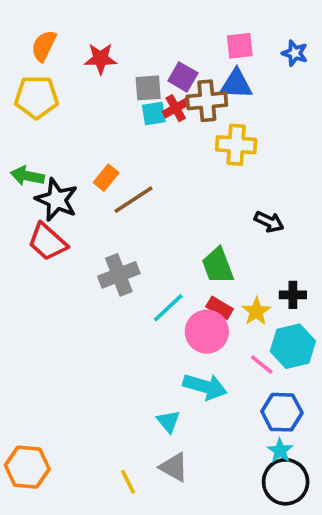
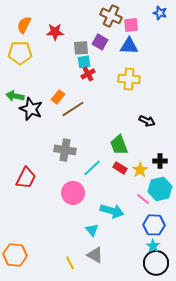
blue star: (295, 53) -> (160, 13), moved
brown cross: (207, 101) -> (111, 16), moved, turned 30
red cross: (176, 108) -> (88, 74), moved
red trapezoid: (47, 242) -> (26, 178), moved, turned -105
gray cross: (119, 275) -> (65, 150), turned 30
pink circle: (207, 332) -> (73, 193), moved

